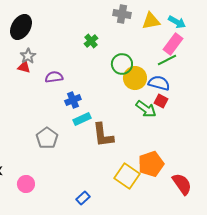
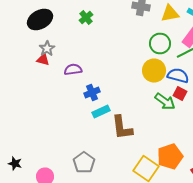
black ellipse: (21, 27) -> (40, 20), turned 30
green cross: (91, 41) -> (86, 18), moved
green circle: (122, 64) -> (160, 44), moved
gray pentagon: (47, 138) -> (84, 162), moved

